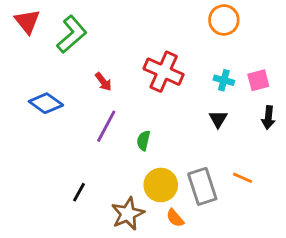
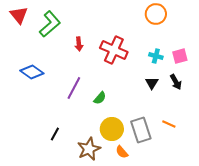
red arrow: (103, 82) -> (79, 44), moved, turned 32
black arrow: (268, 118) -> (176, 82), moved, turned -35
green semicircle: (144, 141) -> (100, 98), turned -152

